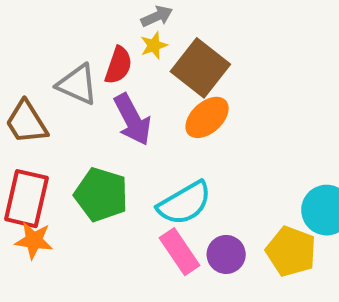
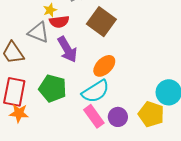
yellow star: (154, 45) -> (50, 10), moved
red semicircle: (118, 65) -> (59, 22), turned 66
orange ellipse: (207, 117) -> (104, 66), moved

